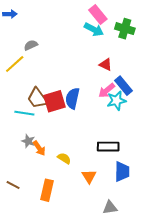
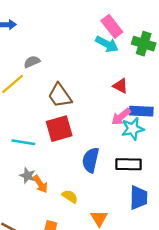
blue rectangle: (124, 86) -> (141, 111), turned -48
brown trapezoid: (37, 98) -> (60, 95), moved
blue semicircle: (72, 98) -> (91, 160), moved
black rectangle: (108, 147) -> (128, 164), moved
blue trapezoid: (122, 172) -> (139, 198), moved

